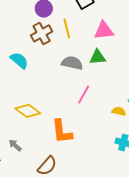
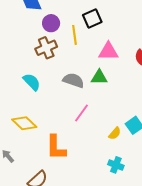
yellow line: (67, 29) -> (74, 35), moved
cyan semicircle: (19, 60) -> (32, 82), moved
yellow semicircle: (119, 111) -> (115, 133), turned 112

